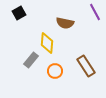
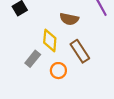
brown rectangle: (86, 66) -> (80, 51), moved

